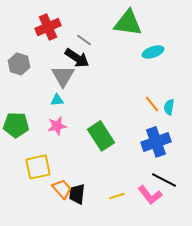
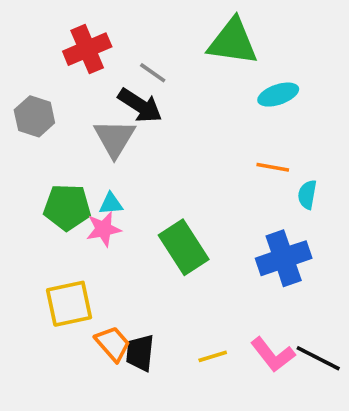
cyan triangle: (57, 100) -> (111, 204), moved
orange line: (152, 104) -> (273, 167), moved, turned -42
green pentagon: (16, 125) -> (67, 207), moved
black line: (164, 180) -> (318, 358), moved

